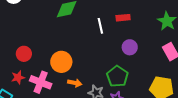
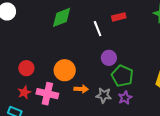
purple circle: (130, 47) -> (109, 58), moved

